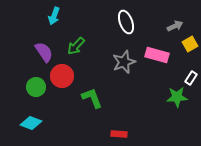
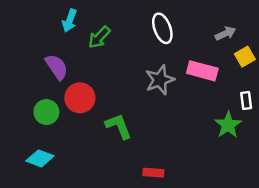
green arrow: (76, 46) -> (99, 37), moved
white rectangle: (191, 78) -> (246, 100), turned -40
green star: (177, 97) -> (228, 125), turned -30

